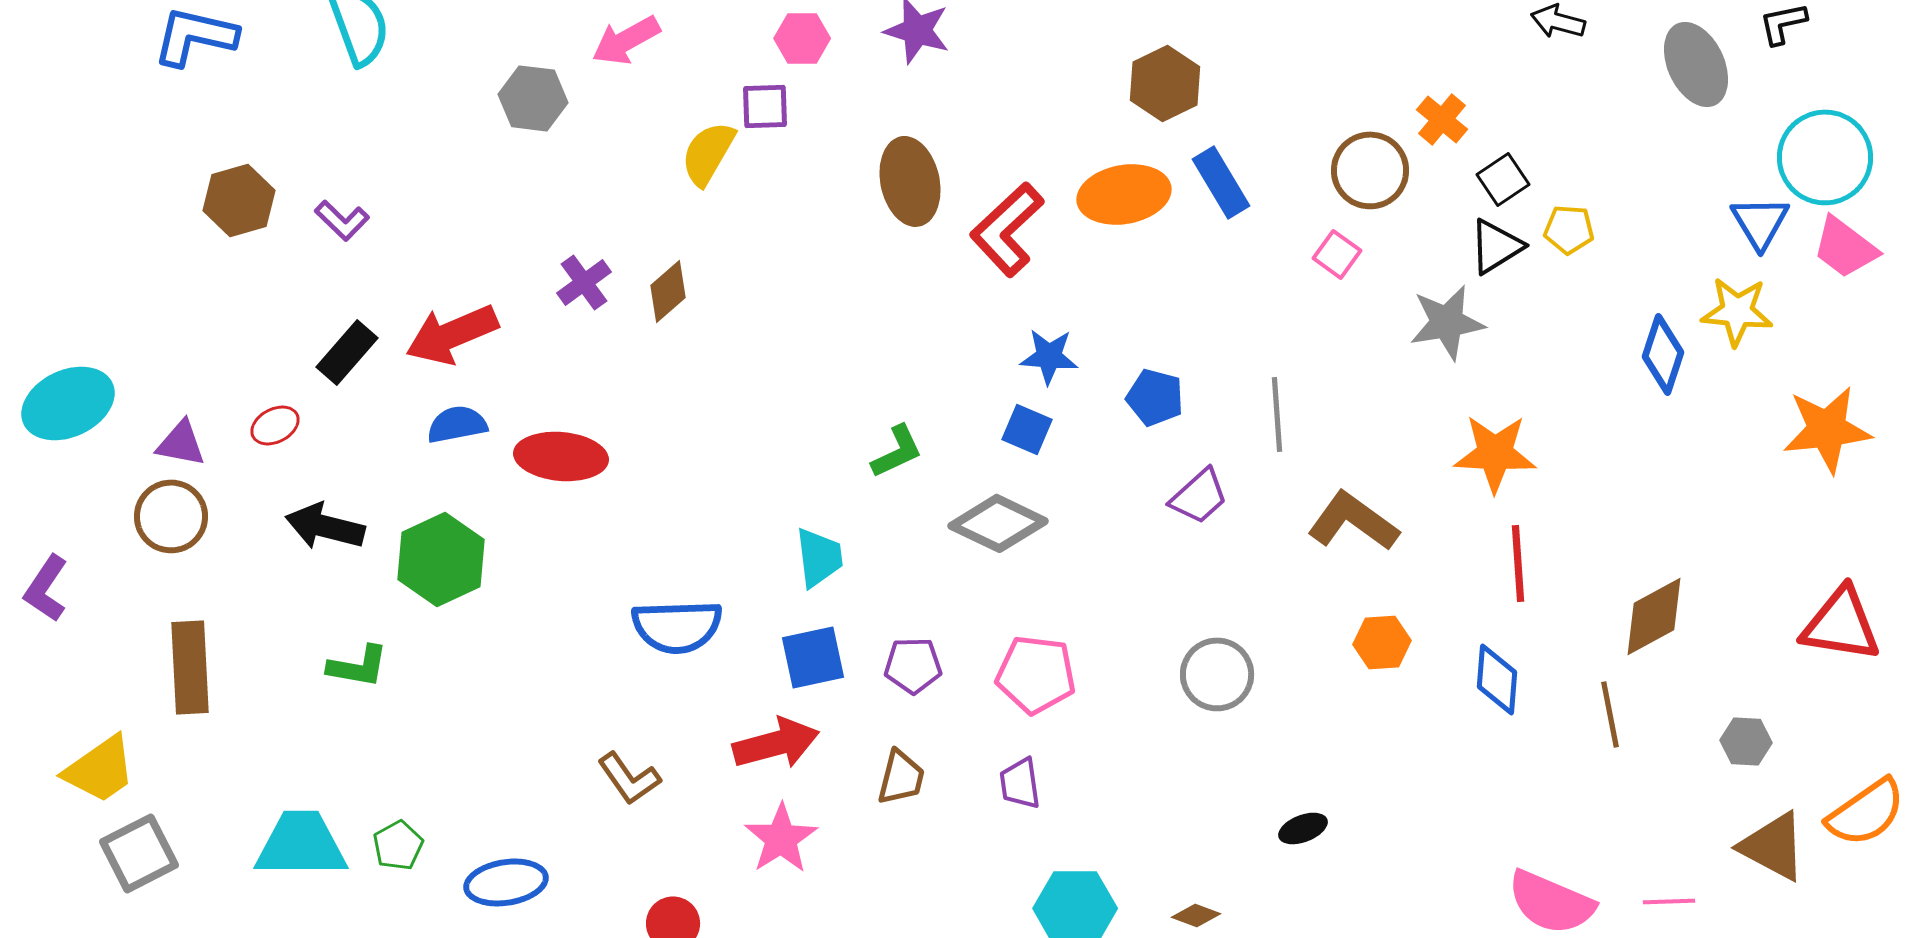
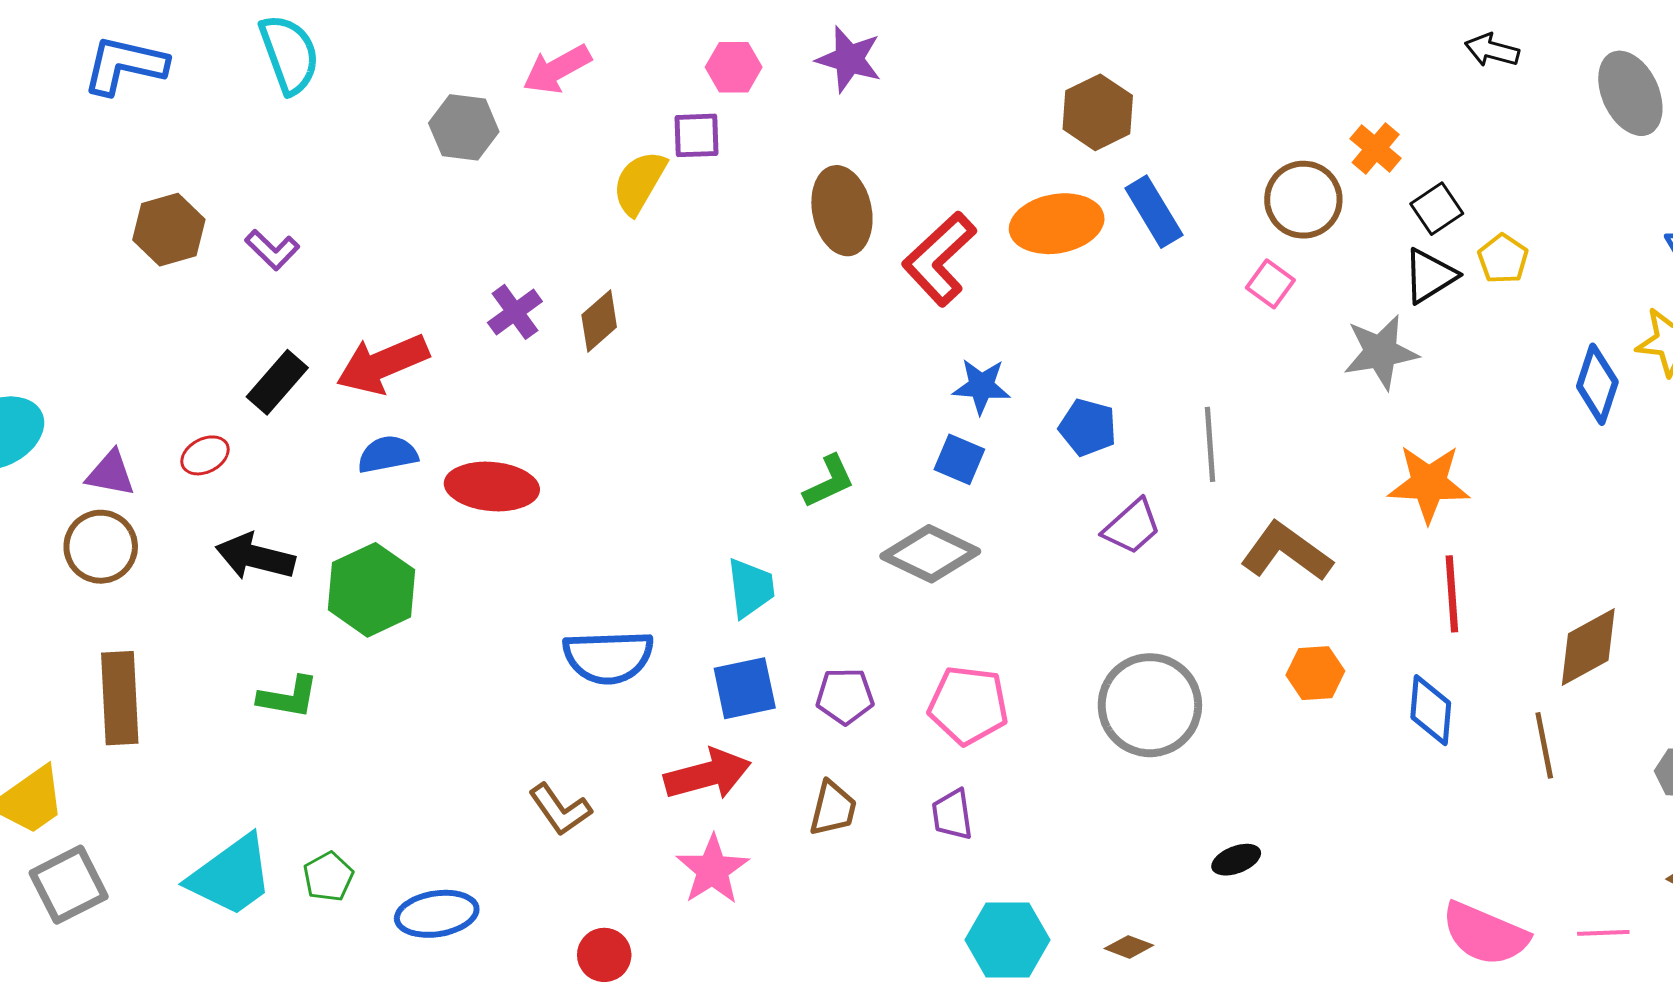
yellow pentagon: (1569, 229) -> (1503, 259), turned 30
gray circle: (1217, 674) -> (1150, 705), size x1.4
cyan trapezoid: (301, 844) -> (231, 876), turned 144

